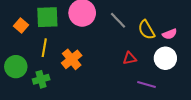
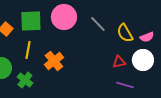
red triangle: (130, 58) -> (119, 62), moved
green cross: (41, 79) -> (25, 80), turned -35

